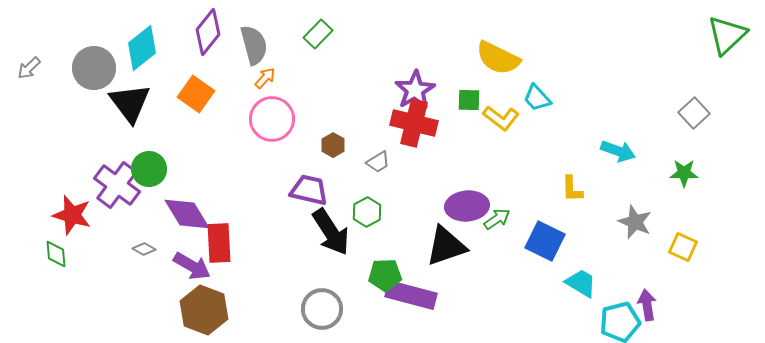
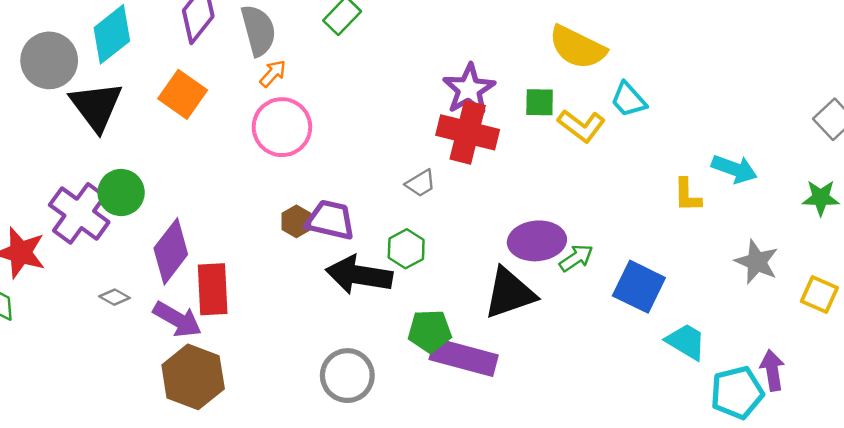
brown hexagon: (333, 145) -> (296, 221), moved
yellow L-shape: (572, 189) -> (687, 195), moved
purple diamond: (187, 214) -> (171, 251), turned 69
black arrow: (331, 232) -> (359, 275), turned 132

